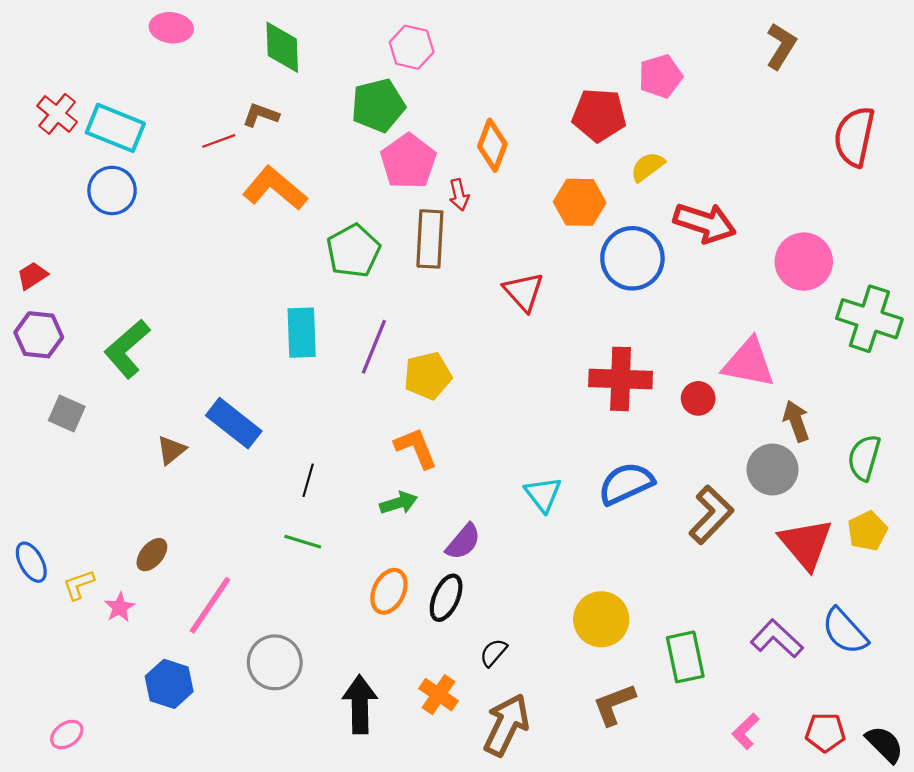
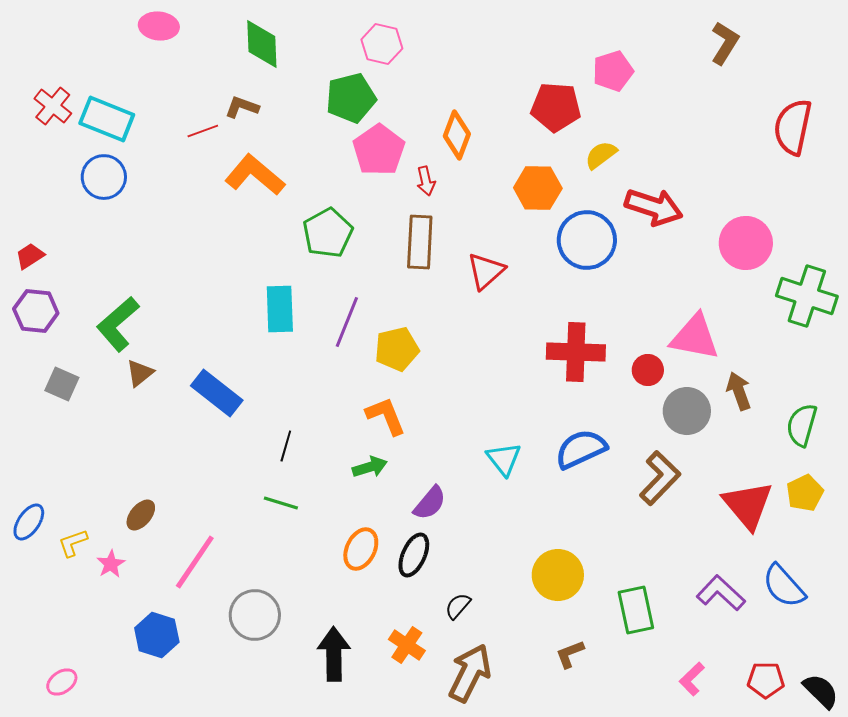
brown rectangle: (430, 239) -> (420, 242), moved
red triangle: (524, 292) -> (486, 271), turned 30
brown triangle: (171, 450) -> (140, 373), moved
gray circle: (772, 469) -> (687, 411), moved
blue ellipse: (31, 562) -> (29, 522), turned 63
brown L-shape: (614, 704) -> (570, 654), size x0.7

